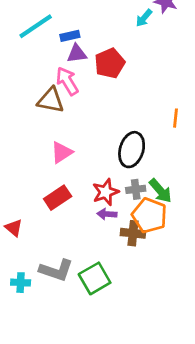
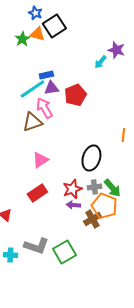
cyan line: (36, 26) -> (32, 89), moved
brown triangle: (51, 100) -> (32, 122), turned -30
brown cross: (133, 233) -> (92, 219), turned -36

